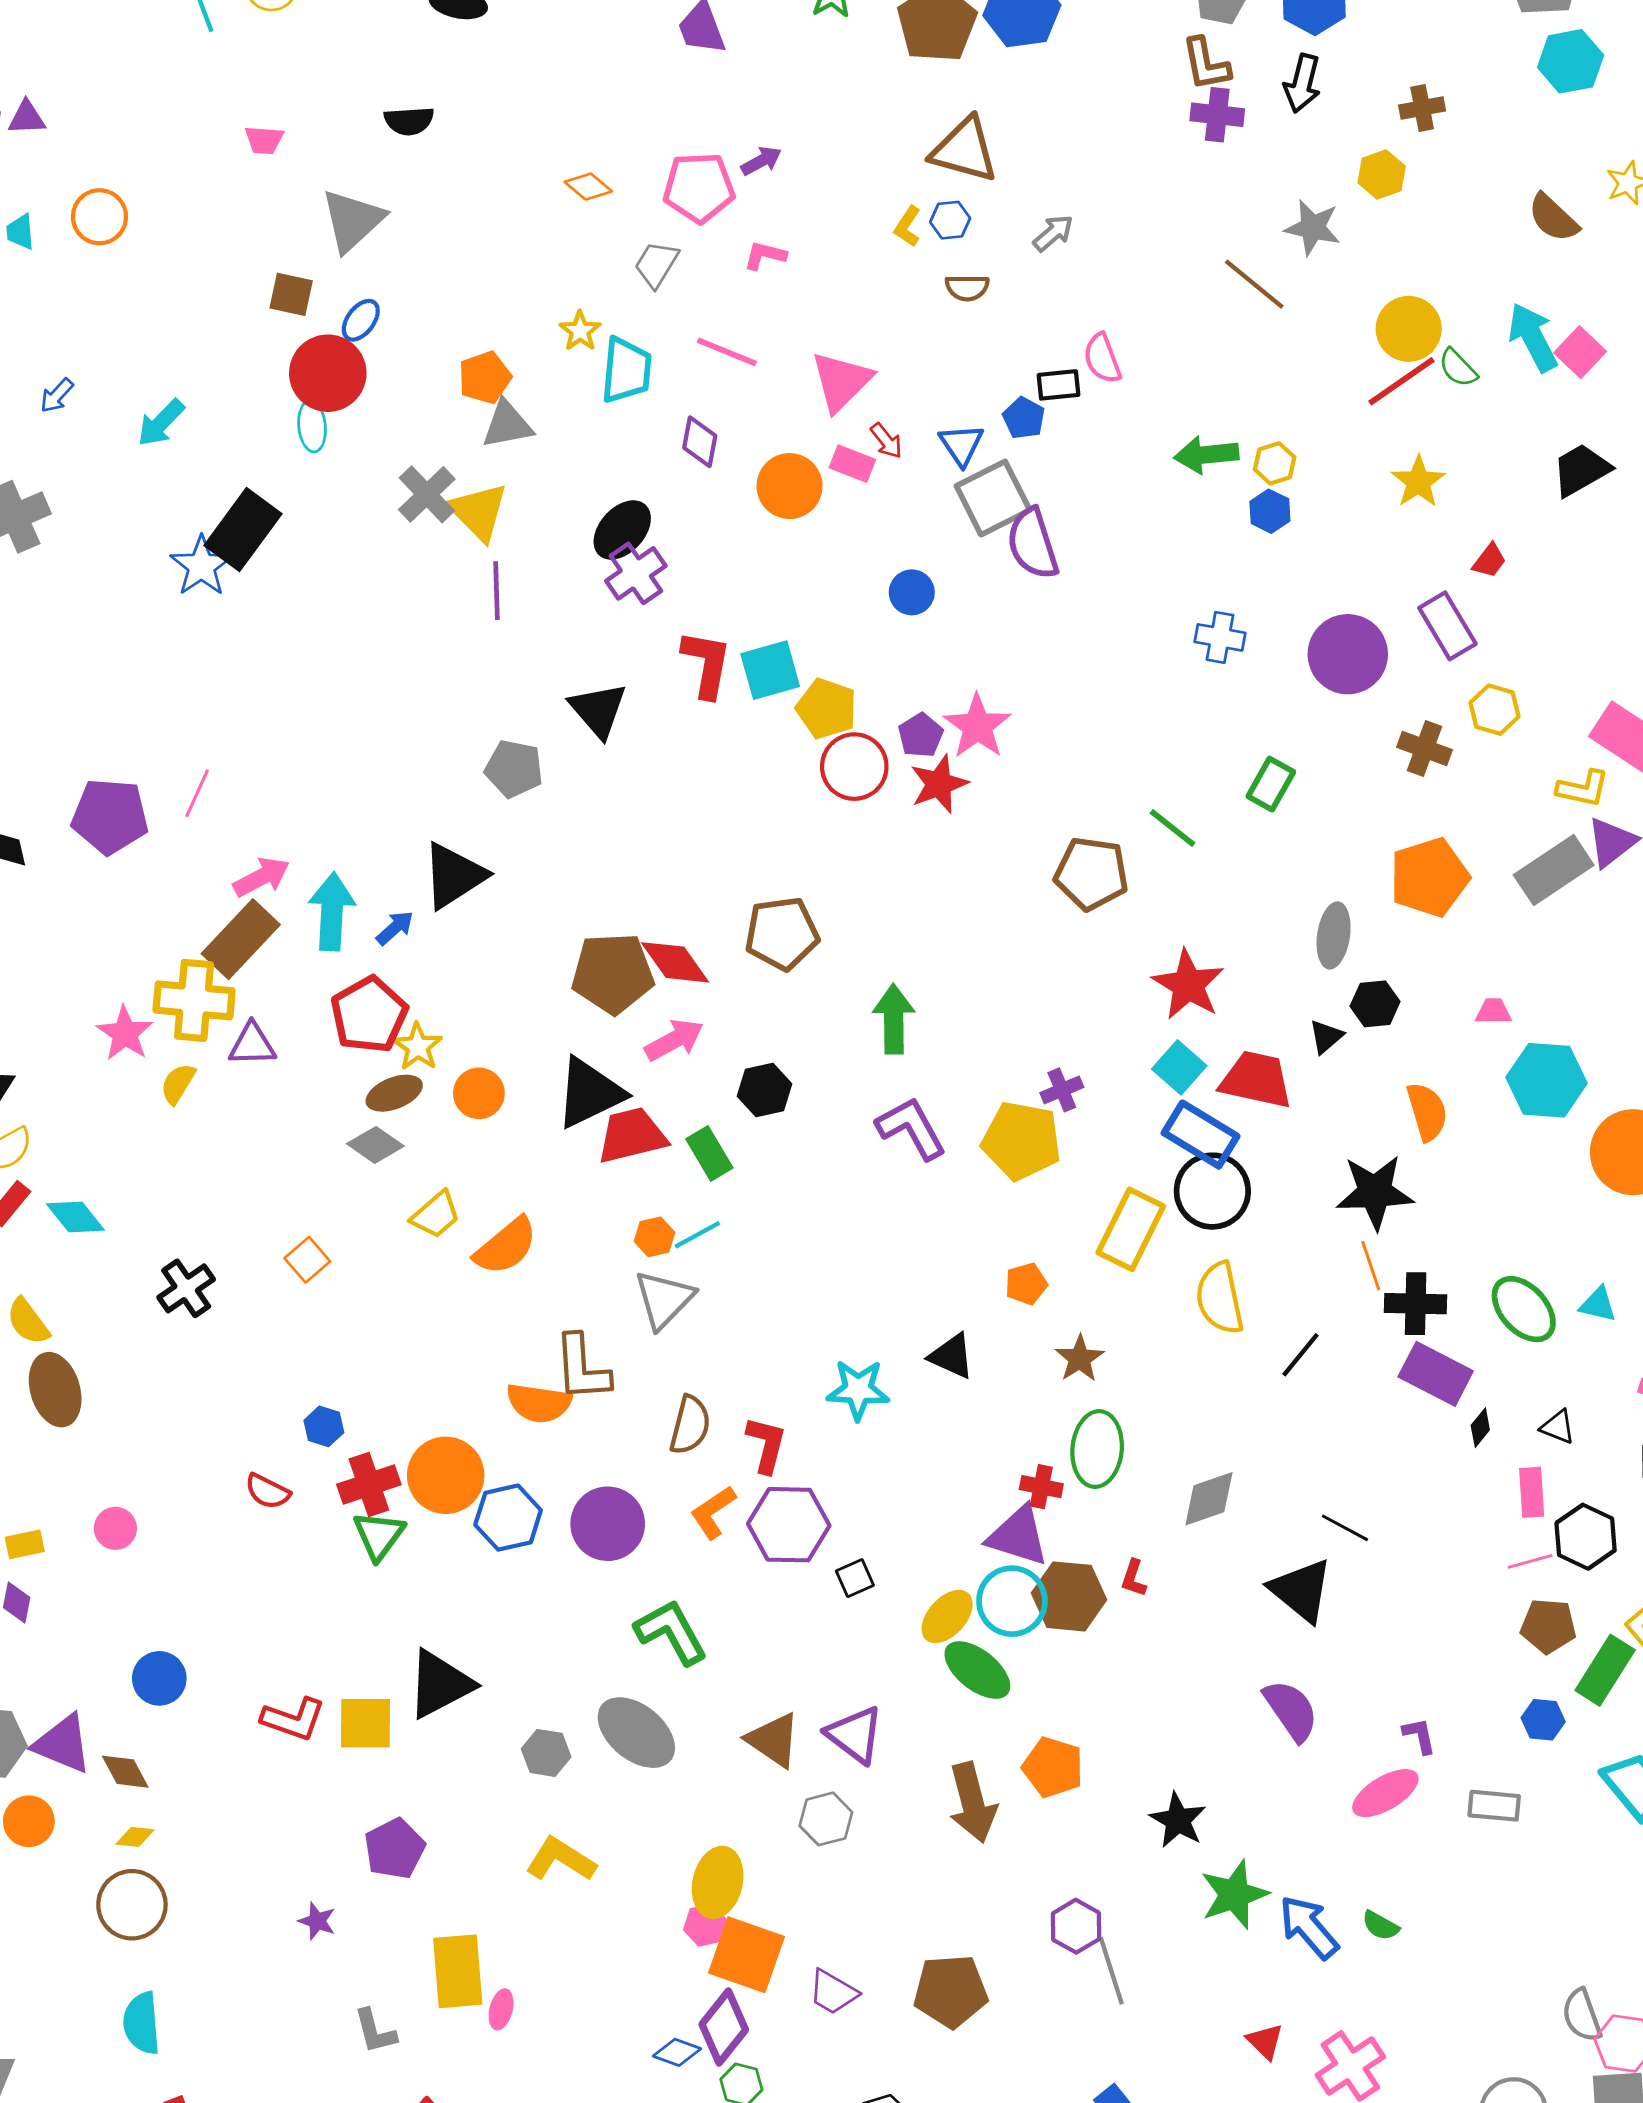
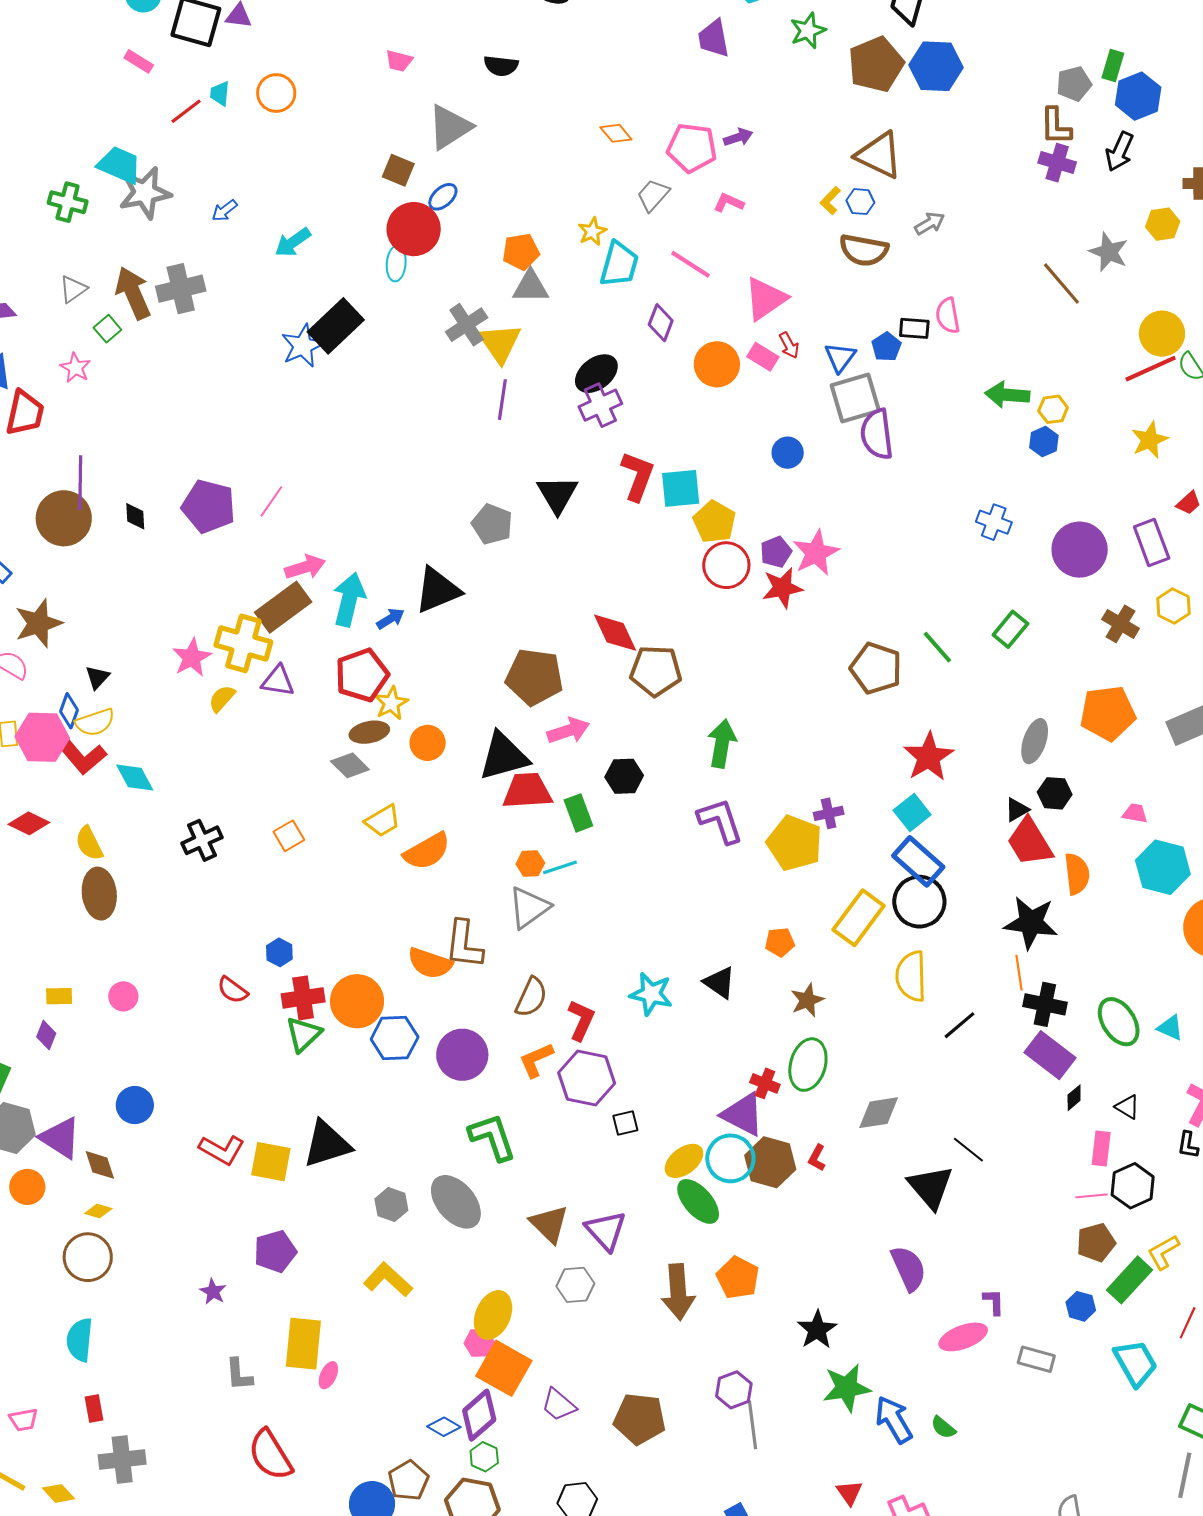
brown semicircle: (967, 288) -> (864, 250), size x1.6
red diamond: (675, 962) -> (615, 633), moved
red trapezoid: (1256, 1080) -> (1030, 842), moved, turned -144
brown pentagon: (1548, 1626) -> (1096, 1242), turned -30

